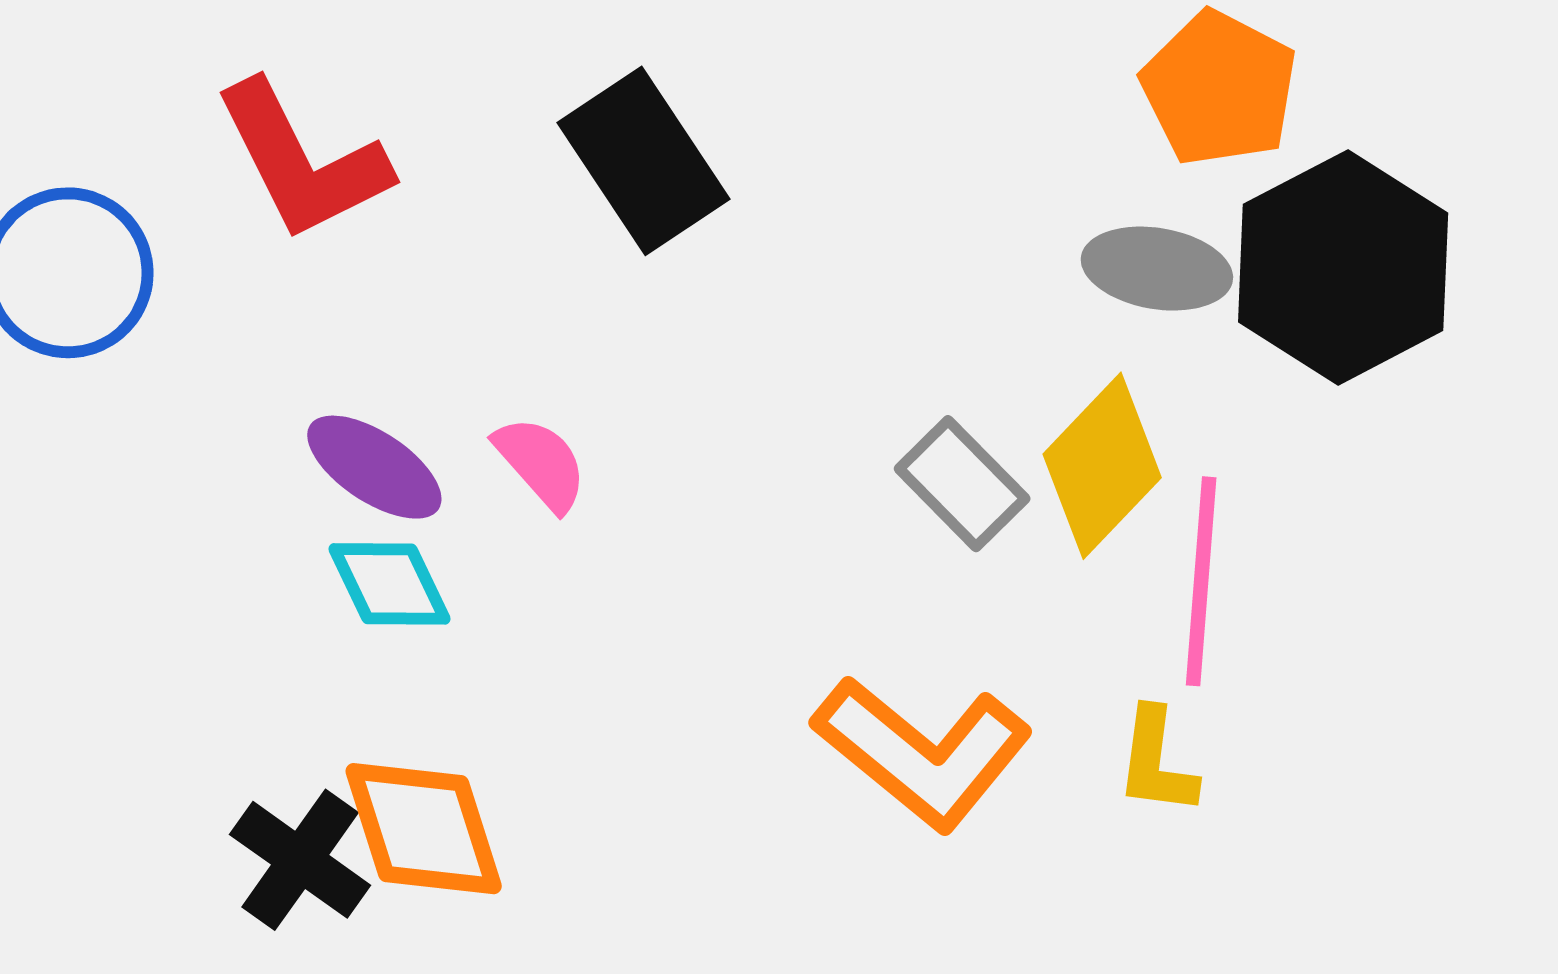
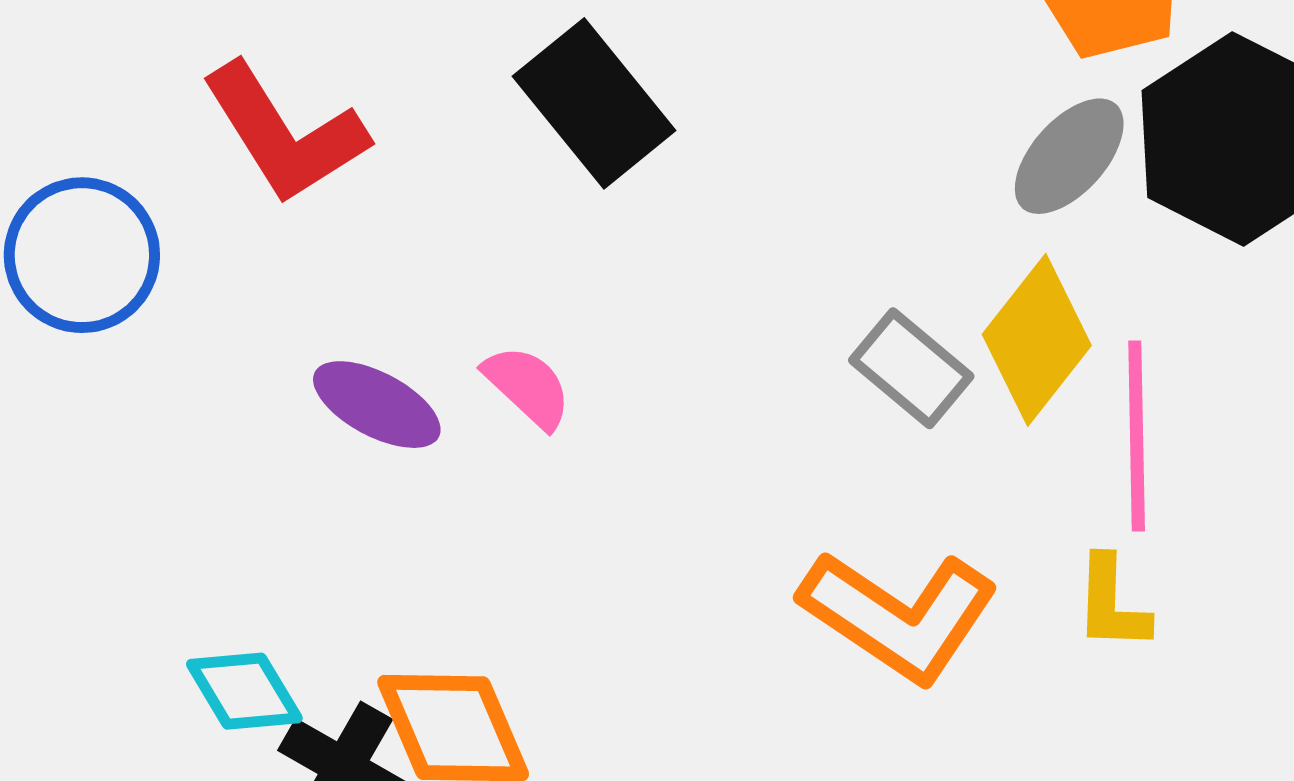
gray ellipse: (1157, 269) -> (1069, 156), turned -52
cyan diamond: (390, 584) -> (244, 691), moved

